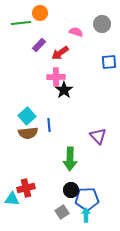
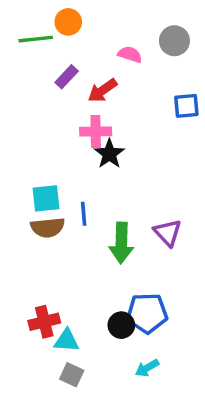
cyan square: (27, 116) -> (46, 198), turned 36
green arrow: (70, 159) -> (121, 243), moved
cyan triangle: (12, 199) -> (67, 341), moved
blue pentagon: (87, 199) -> (147, 313), moved
gray square: (62, 212) -> (72, 375), moved, turned -32
cyan arrow: (86, 215) -> (147, 368), turned -120

